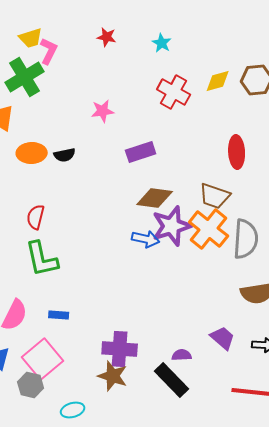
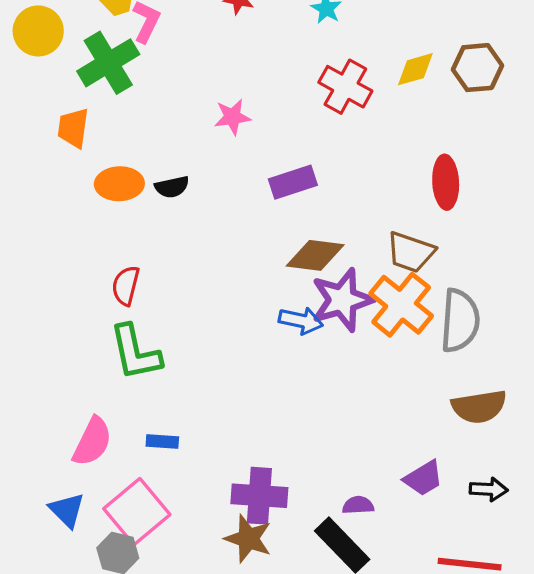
purple trapezoid: (223, 338) -> (423, 478), turned 108

